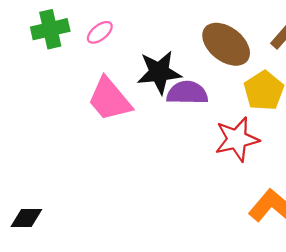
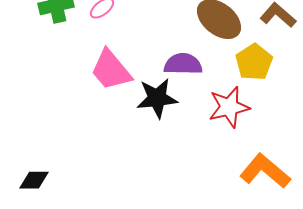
black star: (159, 72) -> (157, 98), moved

